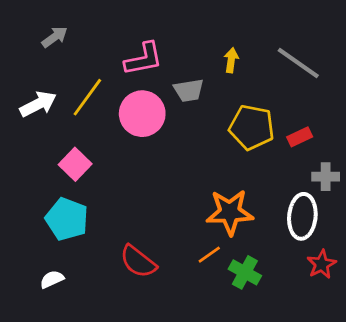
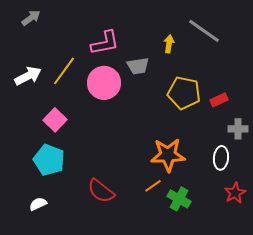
gray arrow: (55, 37) -> (31, 18), moved
gray line: (298, 63) -> (204, 31), moved
white ellipse: (302, 216) -> (221, 158), size x0.7

